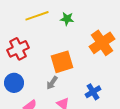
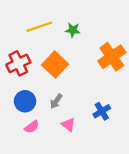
orange square: (62, 62) -> (55, 65), moved, turned -30
blue circle: (14, 83) -> (25, 101), moved

